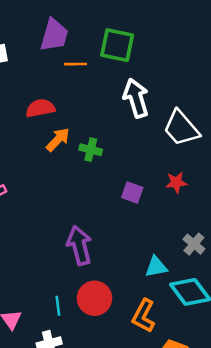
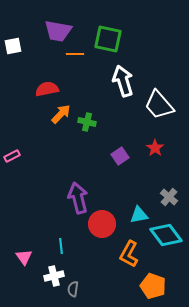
purple trapezoid: (54, 35) -> (58, 31), turned 84
red star: (176, 182) -> (155, 148), turned -30
purple square: (132, 192) -> (120, 156), turned 36
red circle: (94, 298) -> (102, 224), moved

